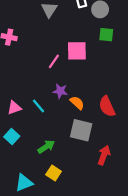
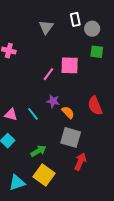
red semicircle: (107, 106) -> (95, 106), moved
pink triangle: (14, 108) -> (11, 115), turned 32
red arrow: (104, 155) -> (80, 162), moved
yellow square: (54, 173) -> (44, 175), size x1.5

